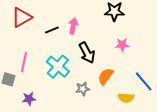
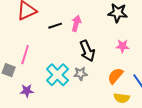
cyan cross: (58, 67) -> (57, 75), moved
orange semicircle: (106, 76) -> (115, 76), moved
gray star: (83, 89) -> (80, 74), moved

